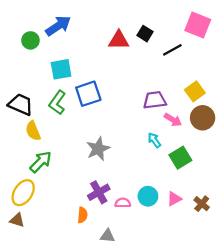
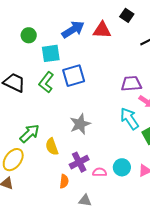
blue arrow: (58, 26) -> (73, 30), moved
black square: (145, 34) -> (127, 15), moved
green circle: (30, 40) -> (29, 35), moved
yellow semicircle: (33, 131) -> (52, 147), moved
cyan arrow: (154, 140) -> (129, 119), size x1.6

